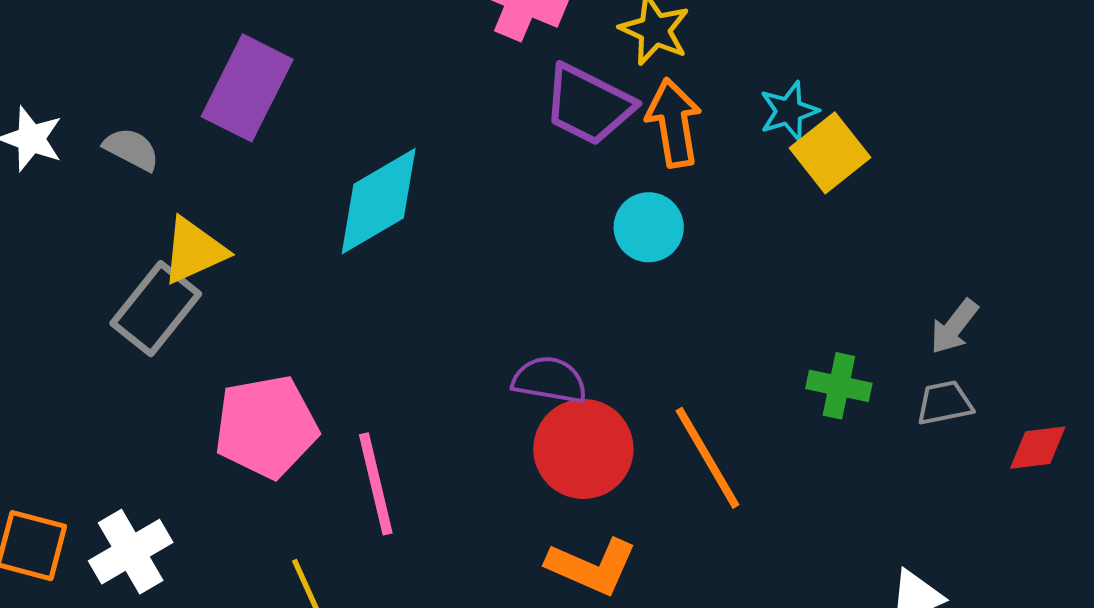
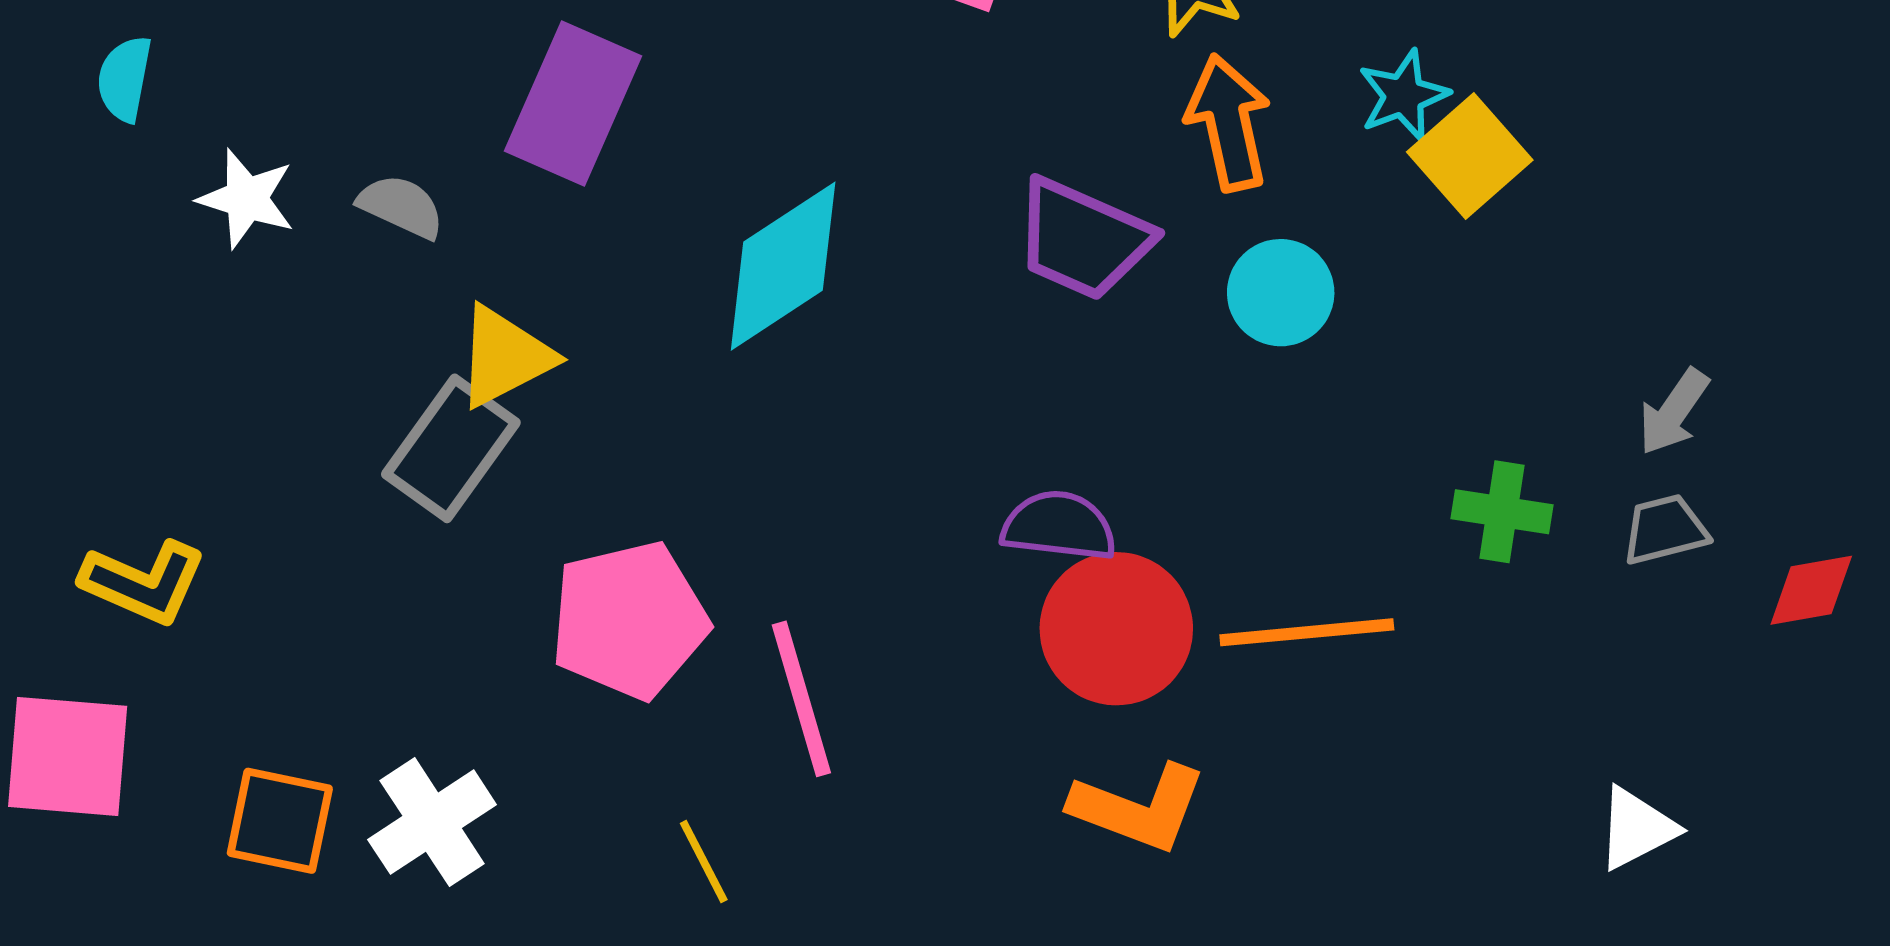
purple trapezoid: (589, 105) -> (1083, 239), moved
cyan circle: (649, 227) -> (1281, 293), moved
orange line: (707, 458) -> (1307, 632), turned -62

